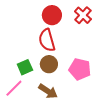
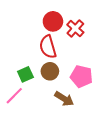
red cross: (83, 15) -> (75, 29), moved
brown arrow: (48, 91) -> (64, 99), moved

